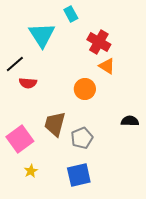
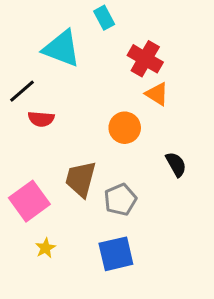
cyan triangle: (42, 35) -> (62, 48), turned -36
black semicircle: (130, 121) -> (176, 164), moved, turned 60

